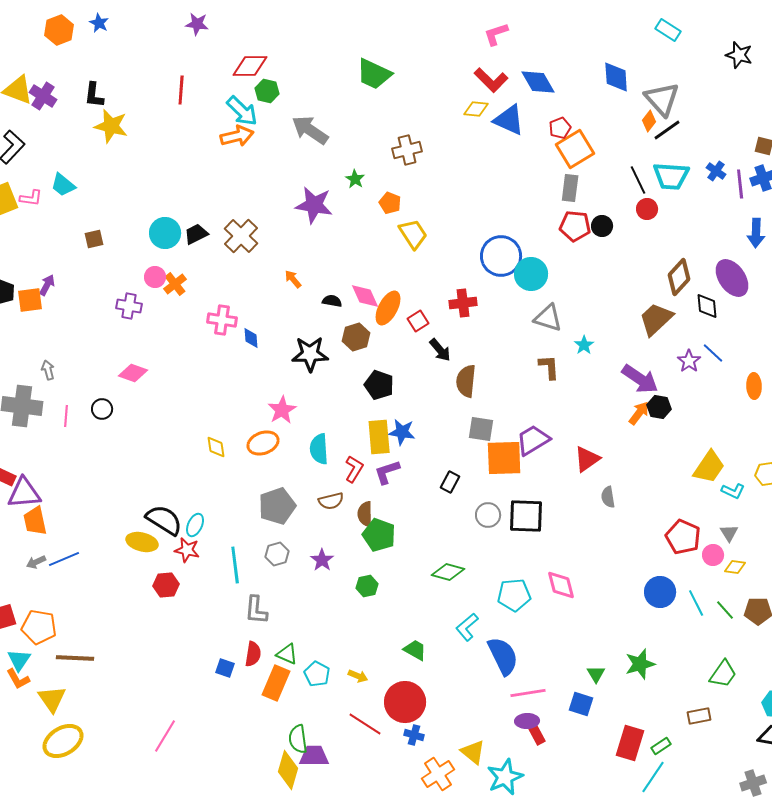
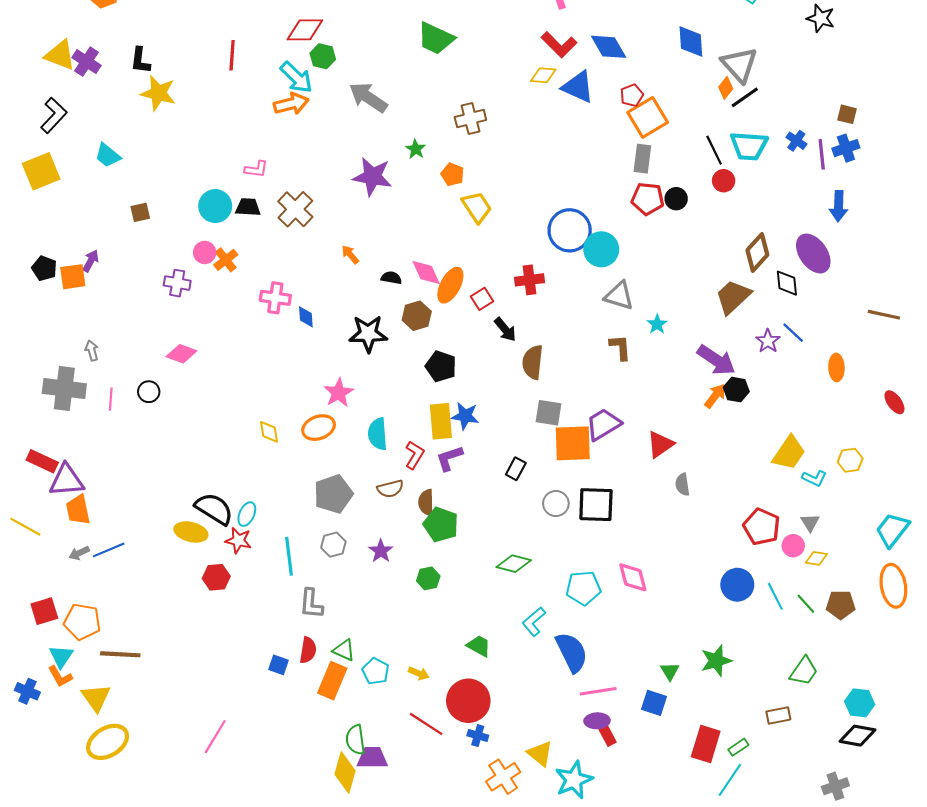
pink L-shape: (31, 198) -> (256, 169), moved
black trapezoid: (196, 234) -> (248, 207), turned 30

